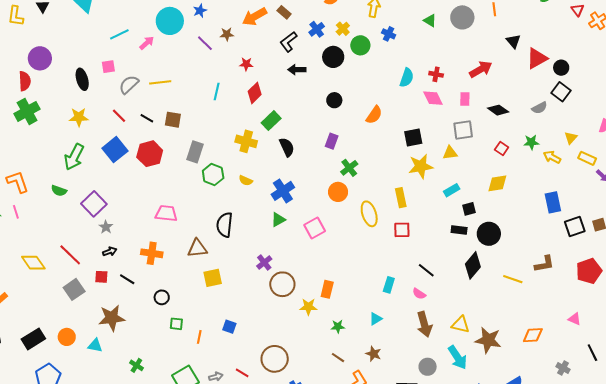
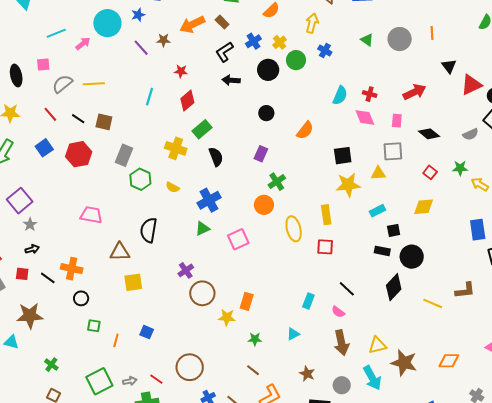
blue square: (115, 150) -> (44, 148), size x0.7
orange cross: (152, 253) -> (72, 269), moved
yellow triangle: (460, 325) -> (377, 345), turned -30
brown star: (373, 354) -> (307, 374), moved

